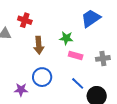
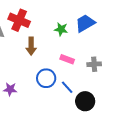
red cross: (25, 20) -> (19, 20), size x1.5
green star: (66, 38) -> (61, 29), moved
blue circle: (42, 77) -> (46, 78), moved

